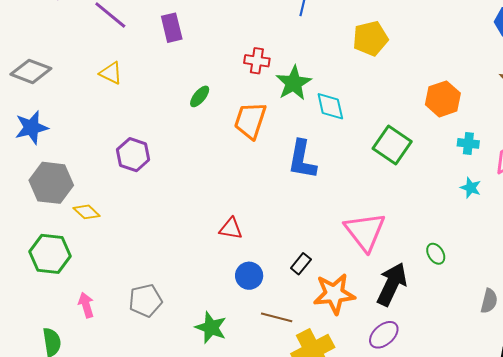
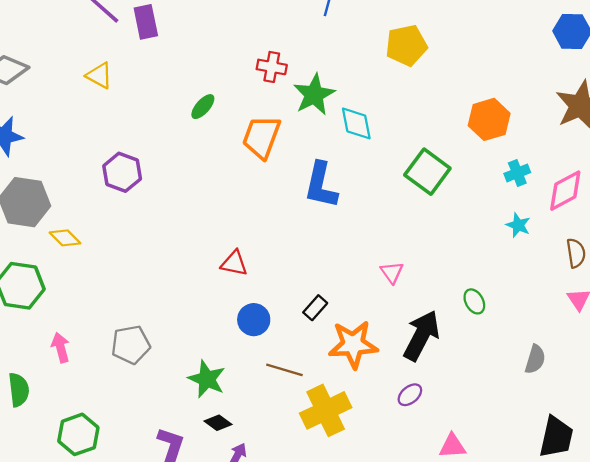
purple rectangle: (172, 28) -> (146, 22), moved
cyan cross: (468, 143) -> (517, 173), turned -30
pink triangle: (365, 231) -> (392, 272), size x0.5
purple ellipse: (384, 335) -> (410, 395), size x0.7

